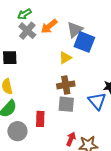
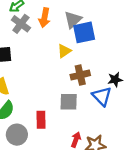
orange arrow: (49, 26) -> (44, 18), turned -36
blue square: (84, 42) -> (84, 32), turned -30
brown cross: (66, 85) -> (80, 75), moved

